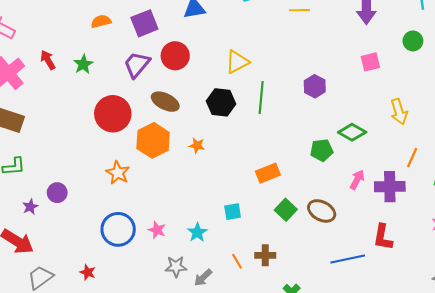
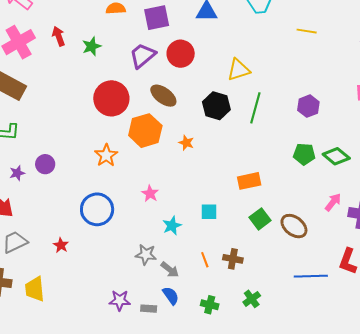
green pentagon: (322, 150) -> (304, 154), moved
pink star: (157, 230) -> (150, 194), moved
gray arrow: (203, 278) -> (170, 270), turned -108

